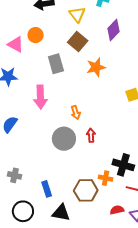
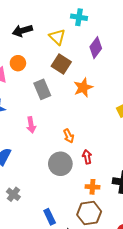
pink arrow: (40, 97) -> (31, 125), size x0.7
gray cross: (14, 175) -> (13, 194), moved, turned 32
orange cross: (106, 178) -> (92, 187), moved

